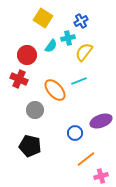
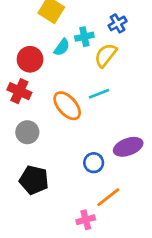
blue cross: (81, 21) -> (118, 23), moved
gray circle: (35, 110) -> (27, 132), moved
pink cross: (101, 176) -> (86, 220), moved

